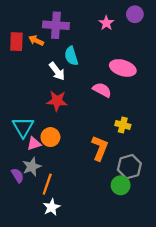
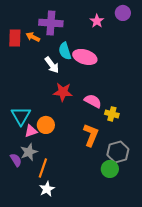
pink ellipse: (123, 68) -> (85, 57), moved
pink semicircle: (102, 90) -> (93, 101), moved
red star: (57, 101) -> (63, 92), moved

